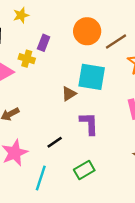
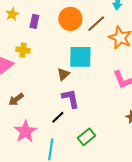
purple rectangle: (44, 43) -> (34, 21), moved
purple L-shape: (89, 123) -> (71, 99), moved

